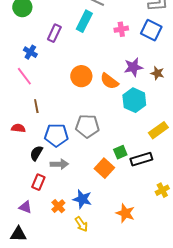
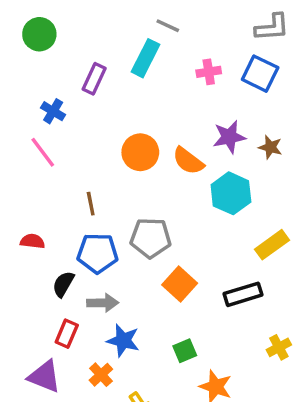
brown line: (36, 106) -> (91, 204), moved
green square: (120, 152) -> (185, 351), moved
orange square: (104, 168) -> (180, 284), moved
blue star: (82, 199) -> (123, 340), moved
purple triangle: (25, 207) -> (44, 376), size x1.5

